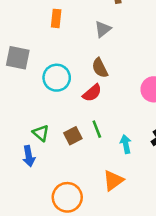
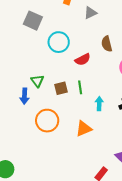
gray triangle: (103, 29) -> (90, 13), moved
brown semicircle: (100, 68) -> (107, 44), moved
orange circle: (67, 197) -> (47, 121), moved

